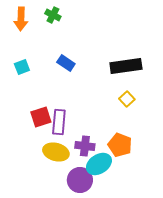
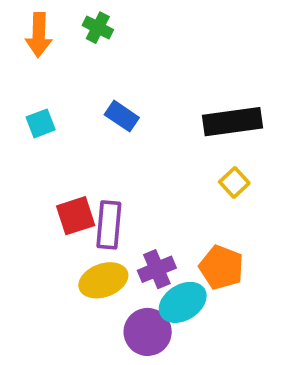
purple cross: (85, 146) -> (157, 269), turned -30
yellow ellipse: (56, 152) -> (103, 280), turned -35

